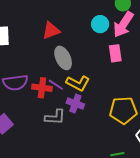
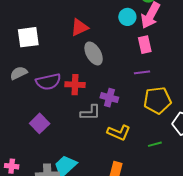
yellow L-shape: (78, 83) -> (119, 133), moved
purple line: (56, 85) -> (142, 72), moved, turned -35

